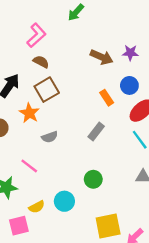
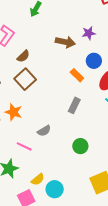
brown semicircle: (41, 62) -> (23, 56), moved, turned 120
orange star: (29, 113) -> (14, 112), moved
gray semicircle: (50, 137) -> (44, 131), moved
cyan circle: (64, 201) -> (55, 189), moved

